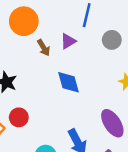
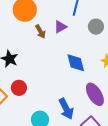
blue diamond: (68, 82) -> (76, 63), moved

